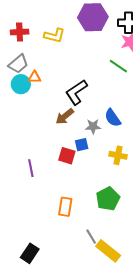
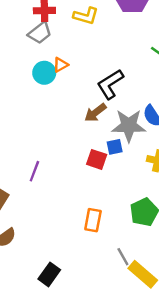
gray trapezoid: (18, 64) -> (40, 33), moved
orange triangle: (34, 77) -> (61, 65), turned -32
gray star: (93, 126) -> (129, 126), size x1.8
purple line: (31, 168) -> (34, 171), moved, turned 30

